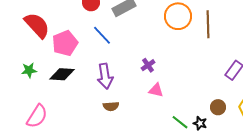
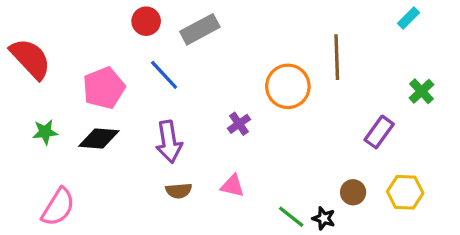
orange circle: (178, 16) -> (288, 86), moved
red semicircle: (37, 25) -> (30, 59), moved
pink triangle: (156, 90) -> (232, 186), moved

